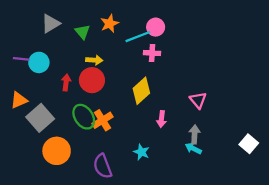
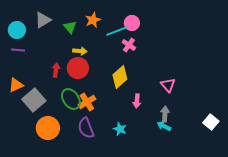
pink cross: (152, 53) -> (129, 45), turned 32
cyan circle: (39, 62) -> (17, 30), moved
purple semicircle: (103, 166) -> (86, 128), moved

